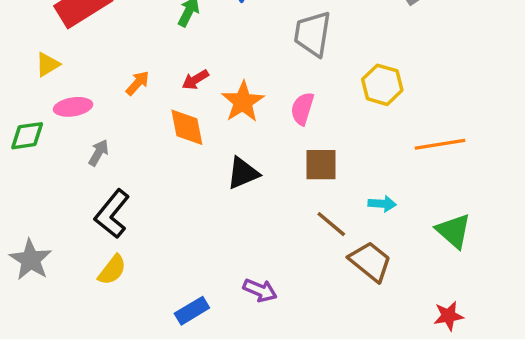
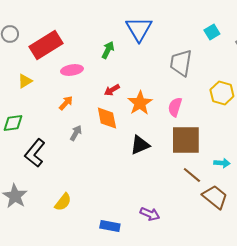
orange arrow: (138, 83) -> (66, 103), moved
pink ellipse: (73, 107) -> (72, 70), moved
gray arrow: (99, 153) -> (76, 133), moved
brown square: (321, 165) -> (186, 140), size x1.5
black L-shape: (112, 214) -> (35, 153), moved
blue rectangle: (192, 311) -> (110, 226), turned 42

